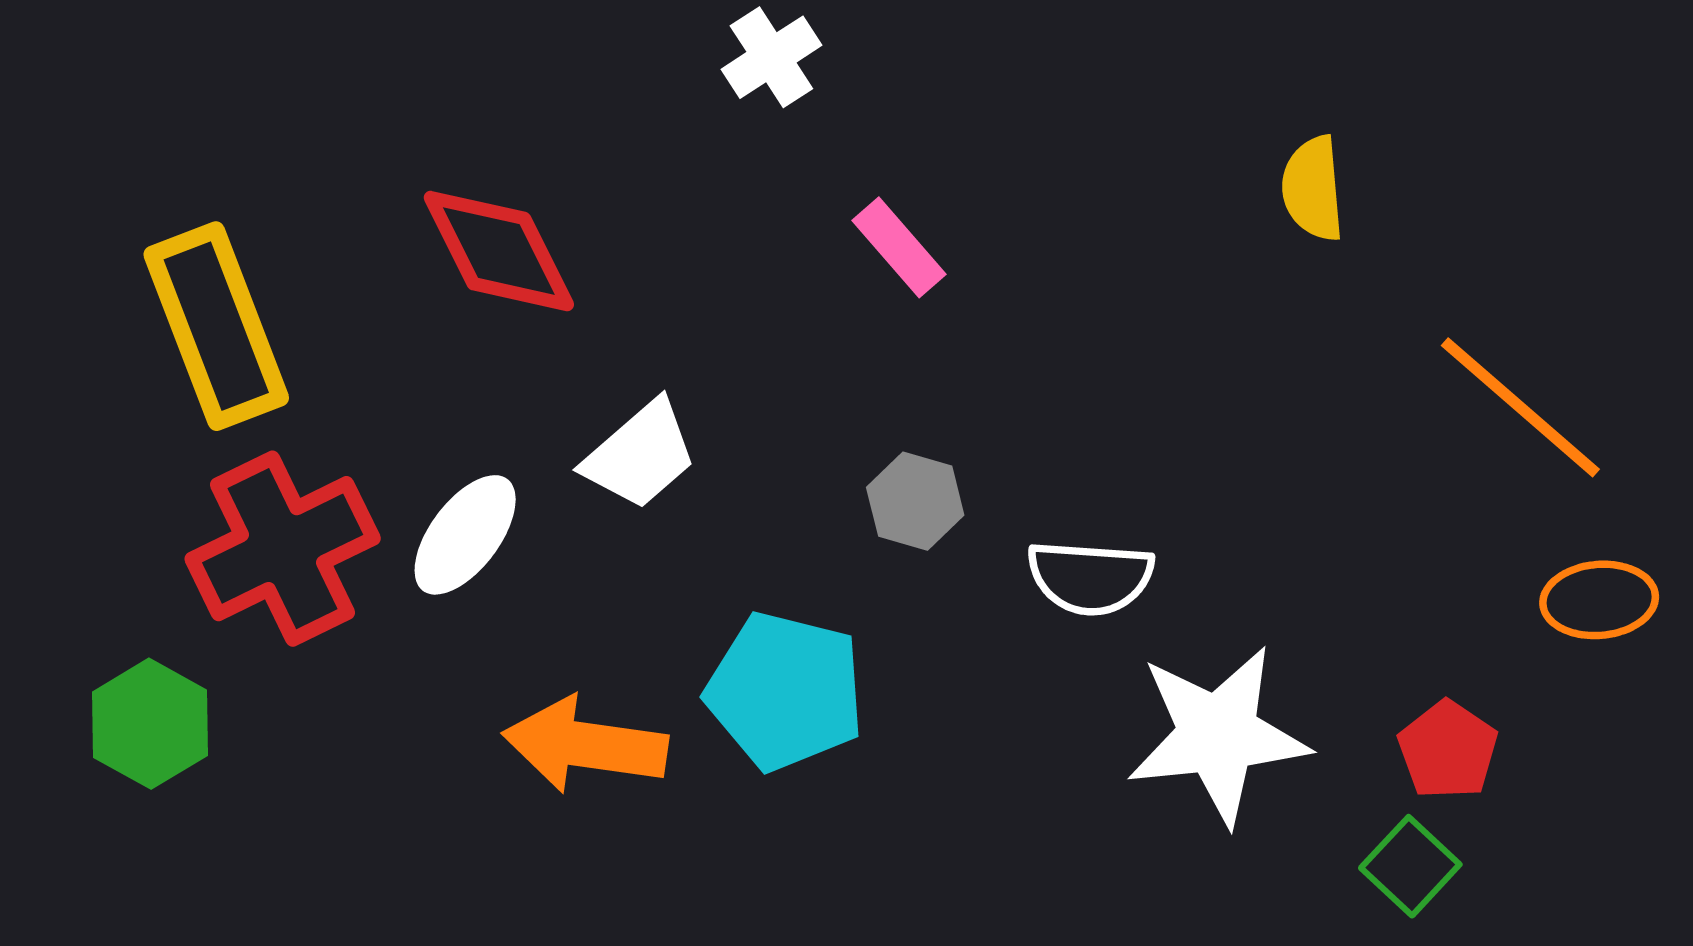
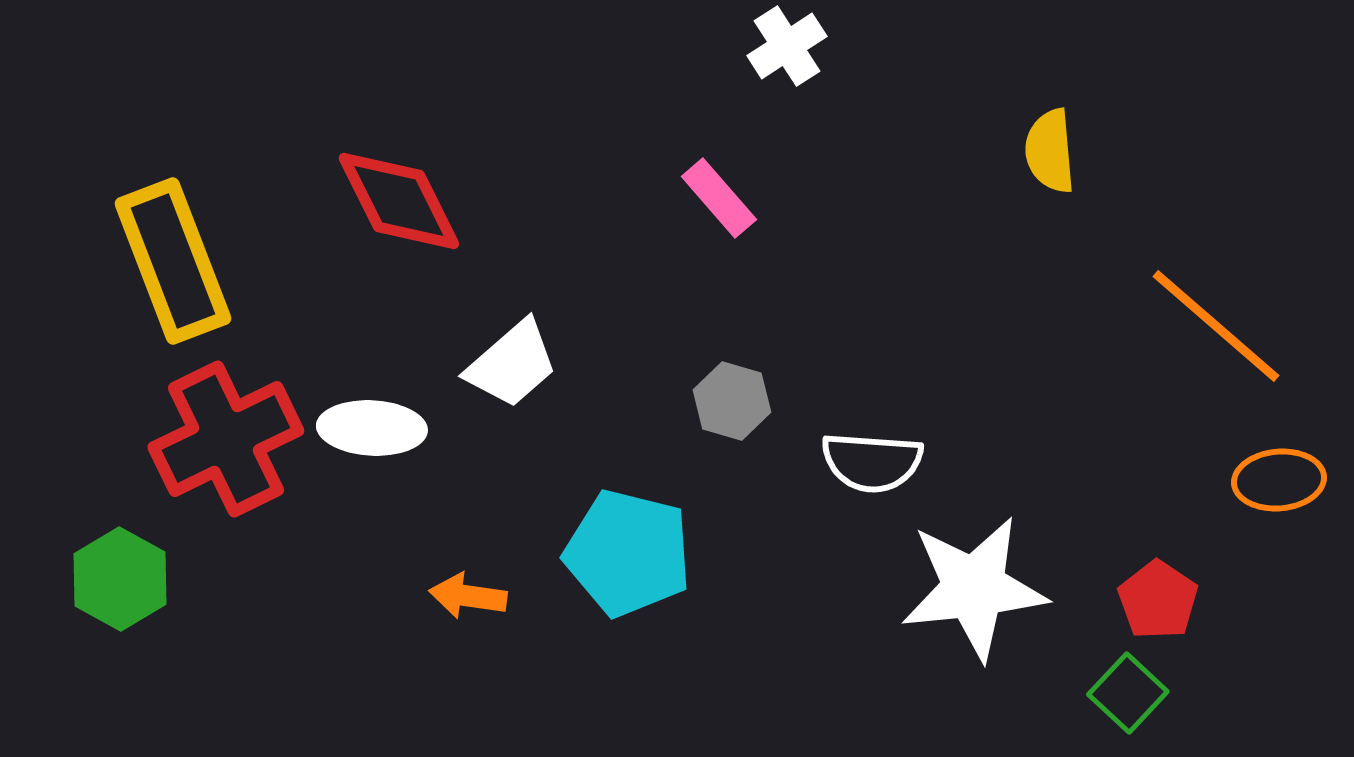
white cross: (771, 57) -> (787, 46), moved
white ellipse: (465, 535) -> (372, 428), turned 56
orange arrow: (585, 745) -> (468, 596), size x0.6

